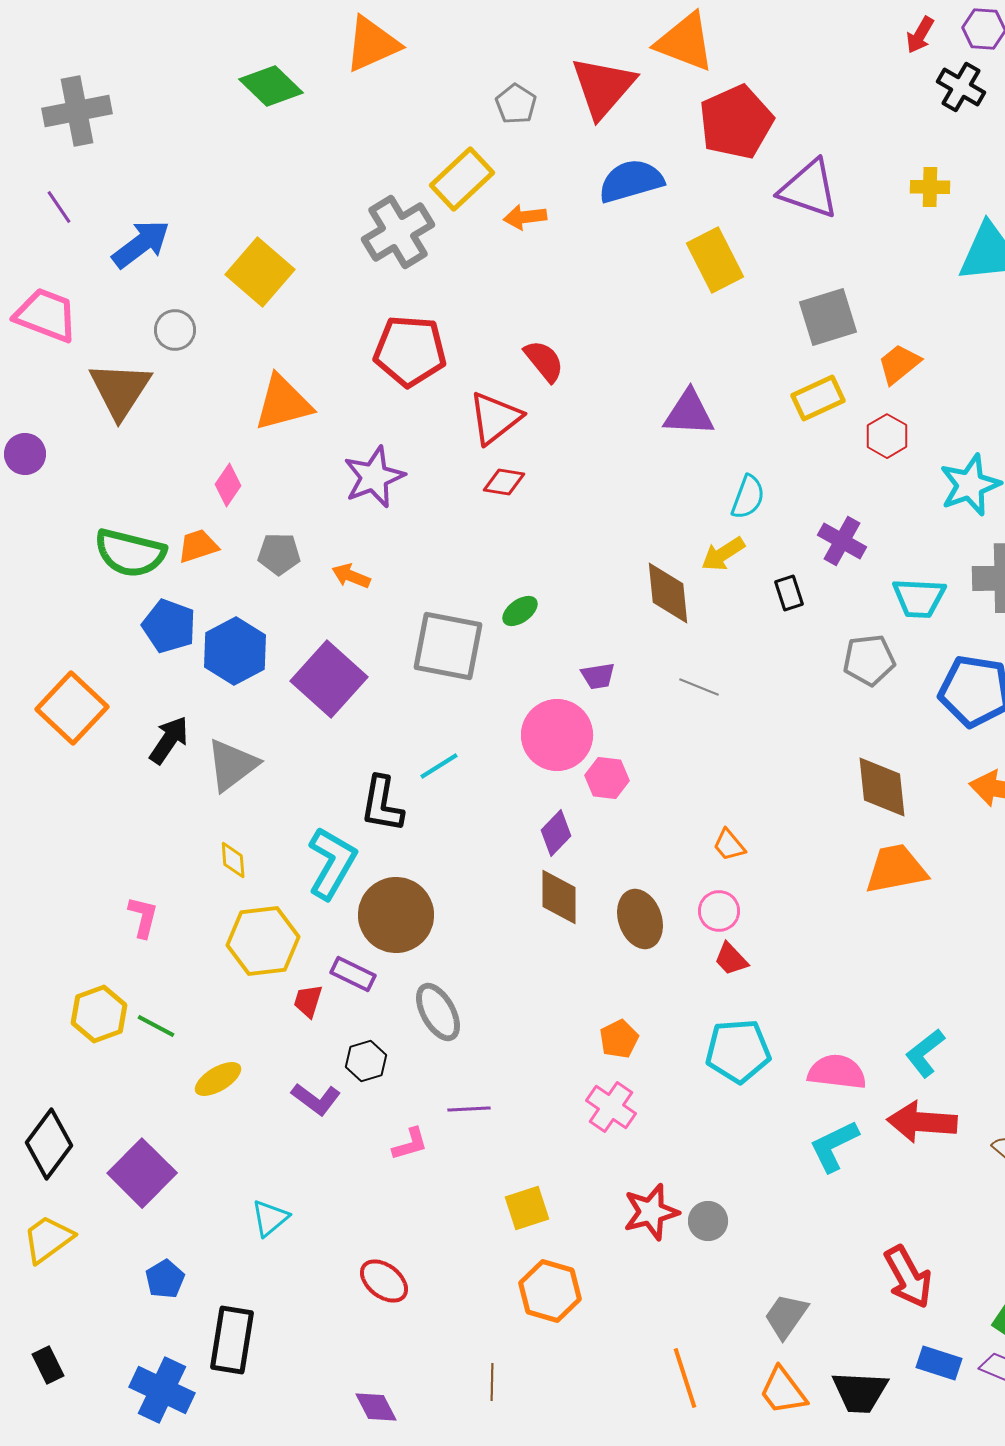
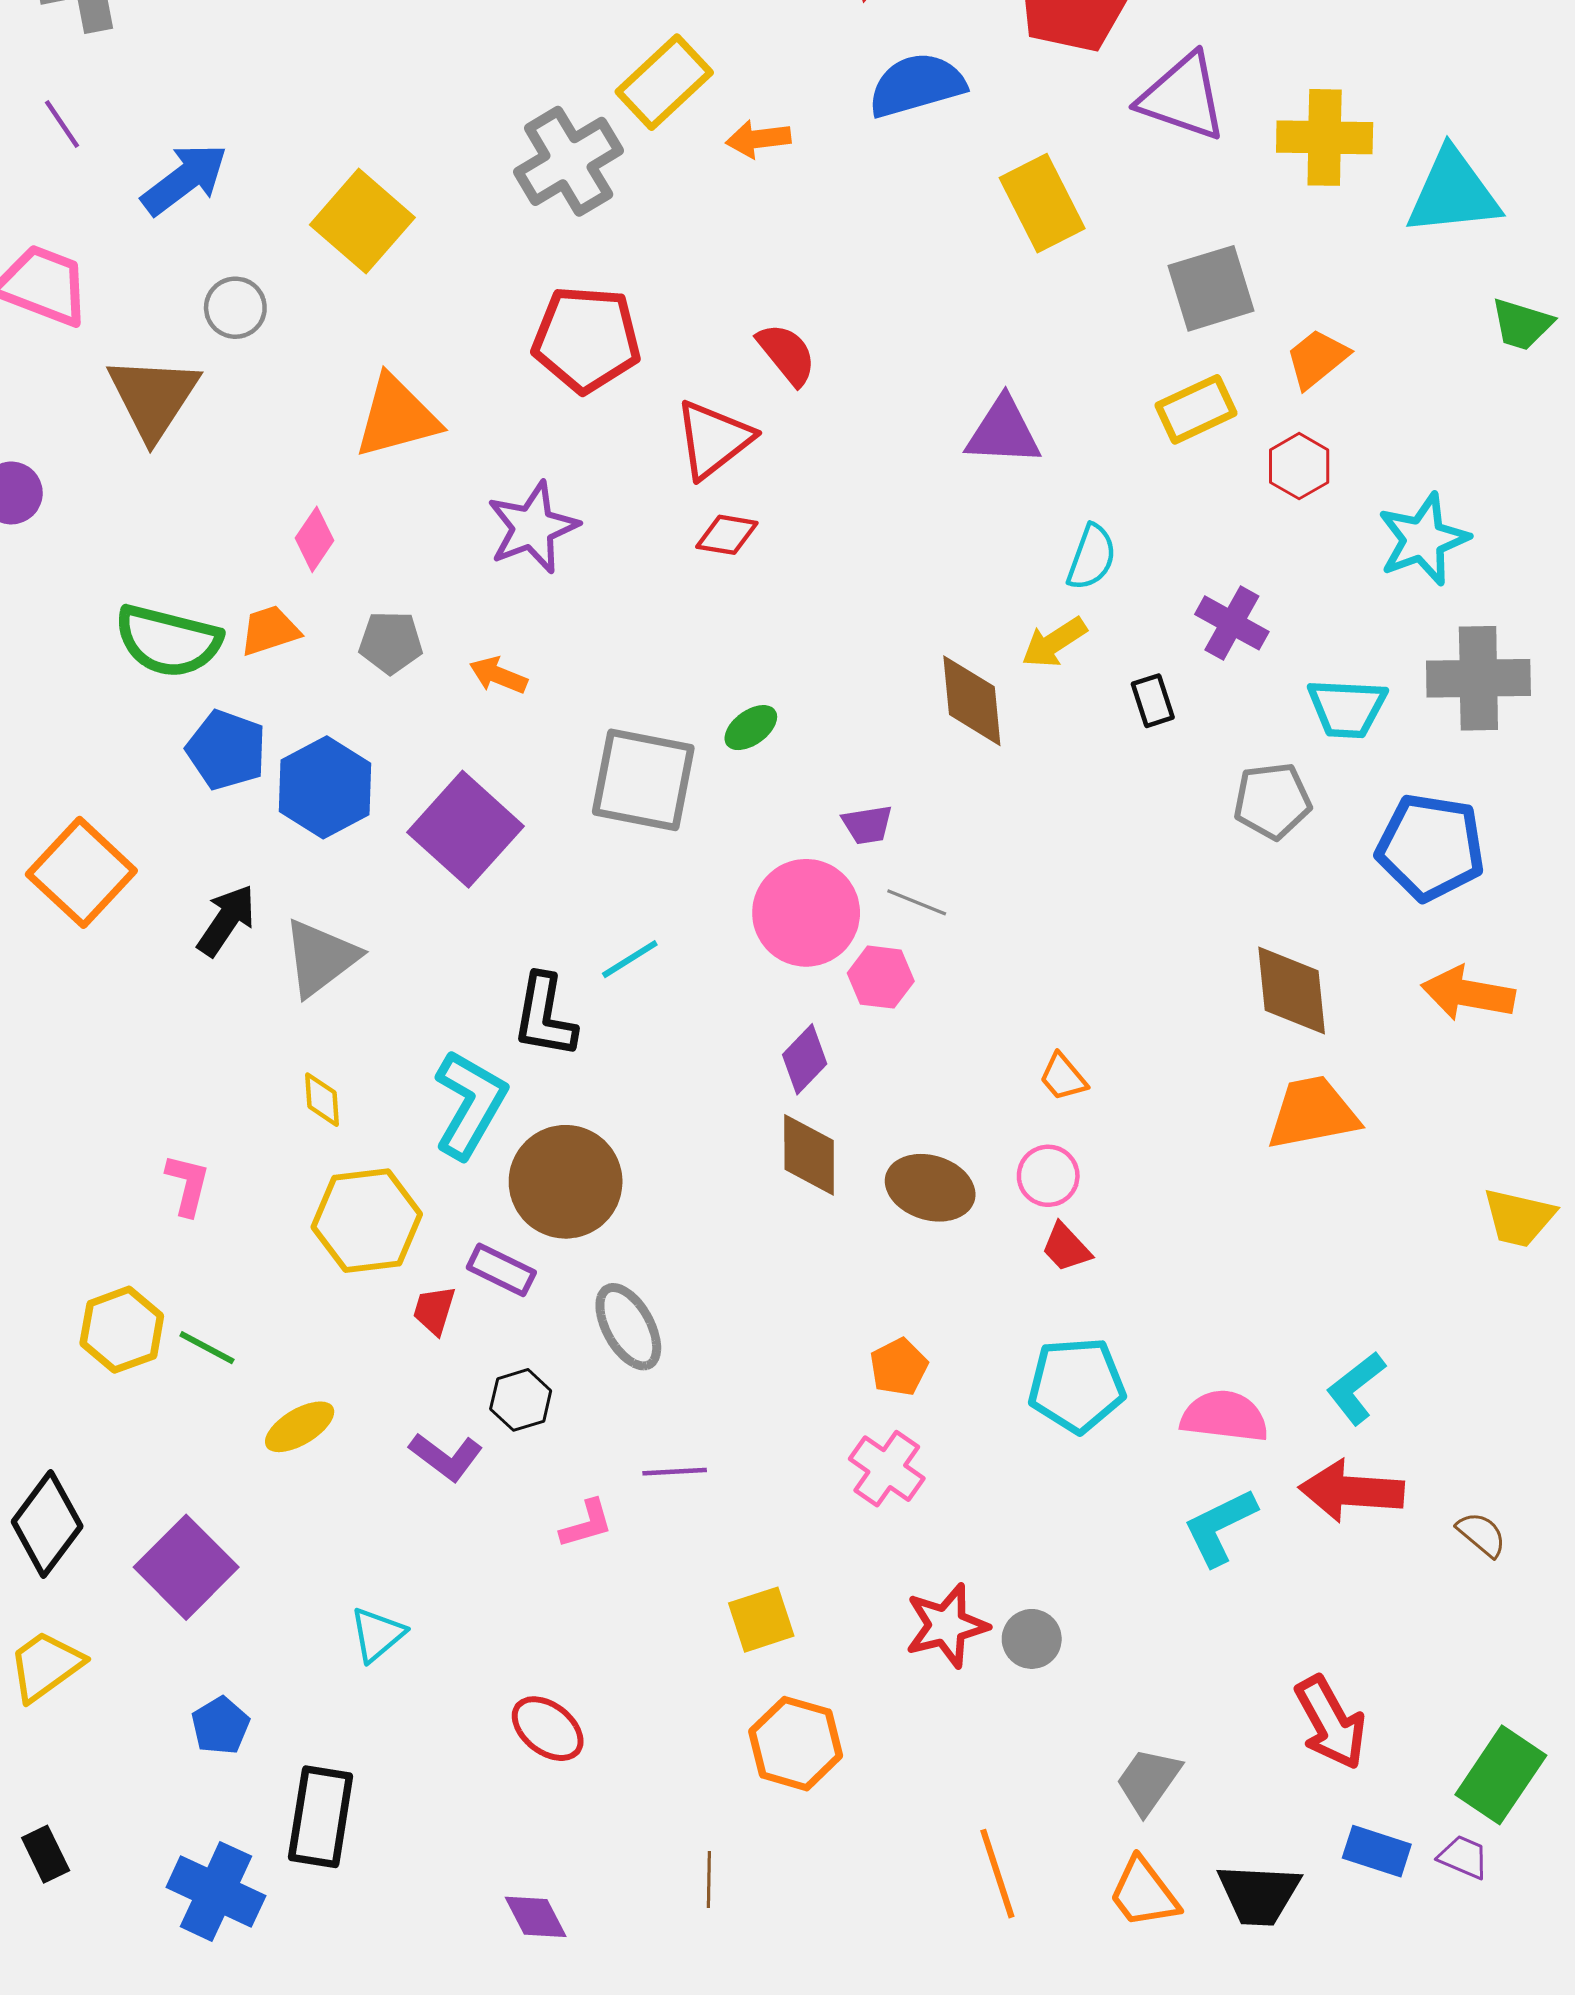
yellow cross: (930, 187) -> (1325, 137), moved, size x1.6
gray line: (699, 687) -> (917, 902), moved
brown ellipse: (640, 919) -> (930, 1188), turned -54

